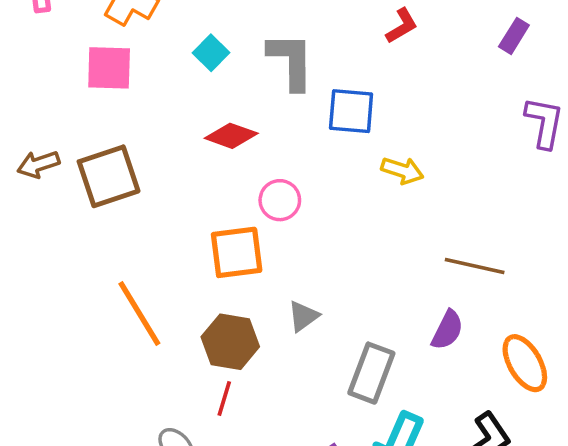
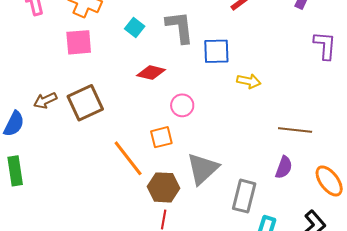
orange square: (237, 252) -> (161, 137), size x0.7
orange line: (139, 314) -> (128, 158), moved
gray triangle: (303, 316) -> (203, 169), size x1.8

